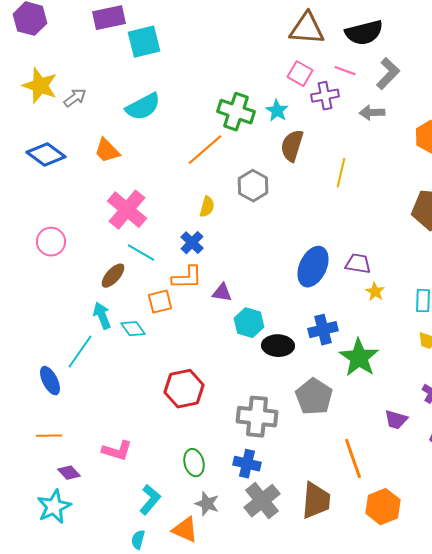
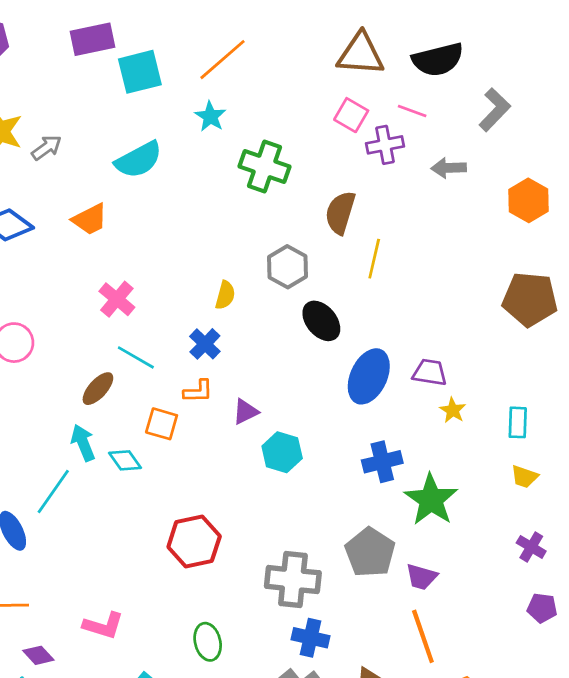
gray L-shape: (388, 74) -> (495, 110), moved
cyan star: (277, 111) -> (210, 116), moved
orange line: (205, 150) -> (223, 60), moved
orange trapezoid: (107, 151) -> (90, 219), turned -72
yellow line: (341, 173) -> (374, 259), moved
pink cross: (127, 210) -> (117, 299), size x0.7
orange L-shape: (187, 278) -> (198, 391), size x0.7
purple triangle: (222, 293) -> (246, 412), turned -35
orange square: (160, 302) -> (162, 424), turned 30
black ellipse: (278, 346) -> (321, 321), moved, turned 48
purple trapezoid: (396, 420) -> (422, 577), moved
blue cross: (247, 464) -> (311, 638), moved

